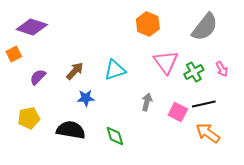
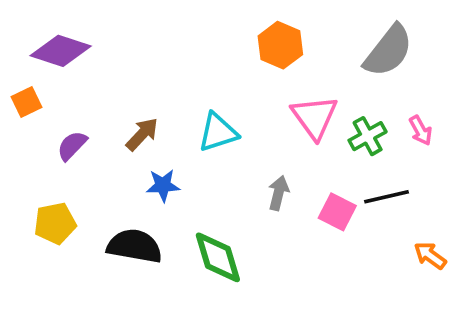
orange arrow: (208, 133) -> (430, 255), moved, size x0.7
green diamond: (115, 136) -> (218, 257), size x1.4

